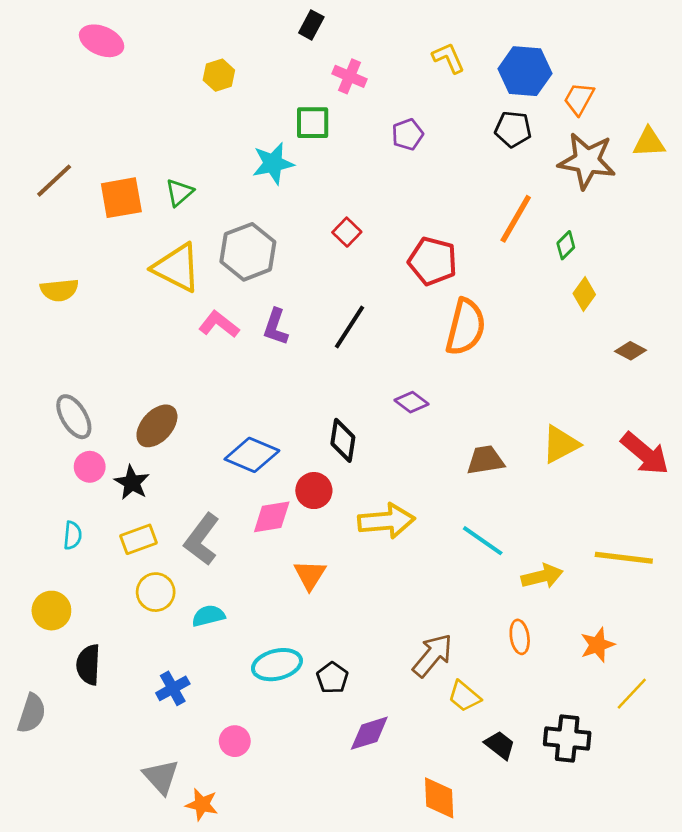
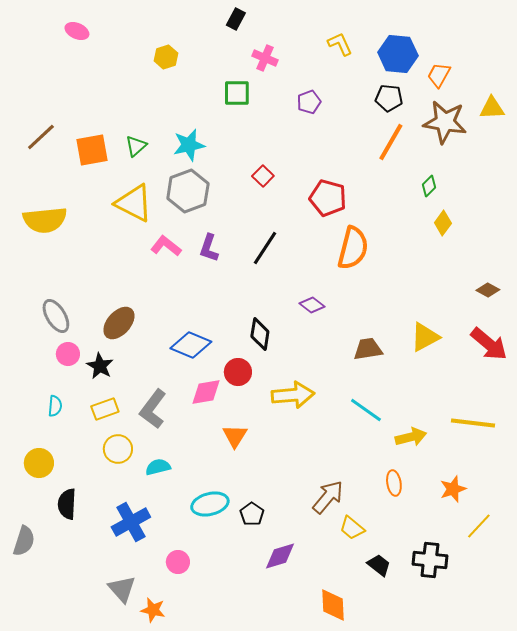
pink ellipse: (102, 41) -> (77, 31), size x0.7
cyan star: (273, 163) -> (189, 145), moved
orange line: (516, 219) -> (391, 142), moved
yellow semicircle: (59, 290) -> (45, 220), size x1.5
brown diamond: (630, 351) -> (488, 290), moved
blue cross: (173, 688) -> (131, 522), size x1.5

